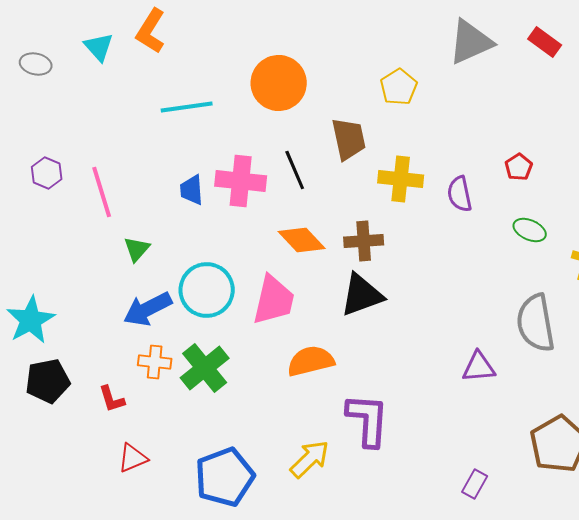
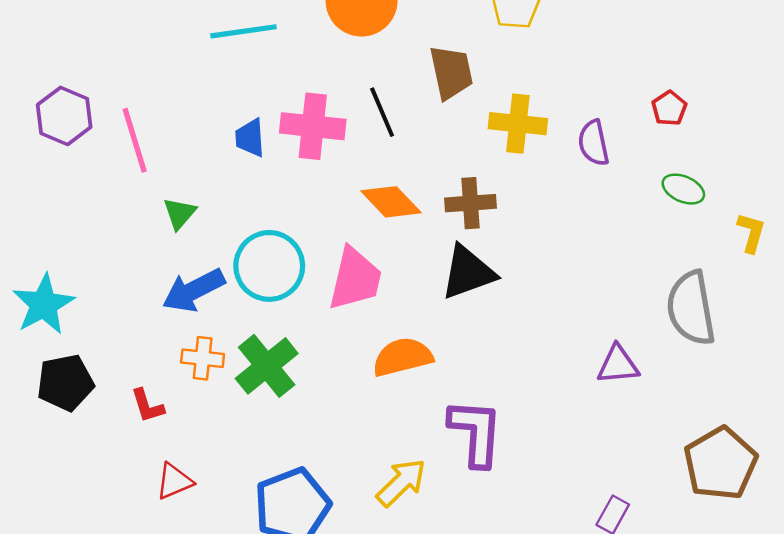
purple hexagon: (47, 173) -> (64, 116), size x1.4

